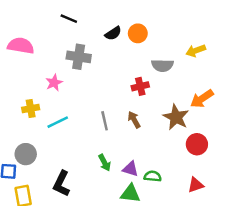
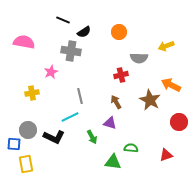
black semicircle: (113, 33) -> (84, 32), moved
orange arrow: (202, 99) -> (171, 85), turned 60
gray line: (105, 121) -> (80, 96), moved
cyan line: (58, 122) -> (70, 117), moved
red circle: (197, 144) -> (179, 122), moved
purple triangle: (130, 169) -> (110, 123), moved
black L-shape: (61, 184) -> (54, 137), moved, turned -90

